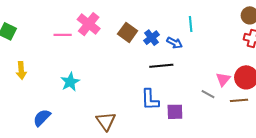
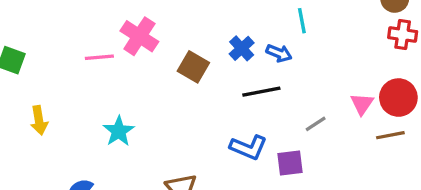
brown square: (128, 32) -> (193, 67), moved
gray line: (208, 94) -> (316, 124), moved, turned -56
blue L-shape: (150, 100) -> (248, 147), turned -60

